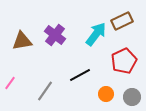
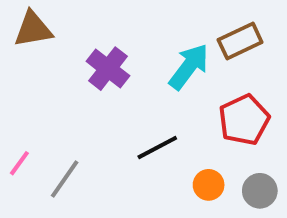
brown triangle: (22, 41) -> (33, 29), moved
gray line: (45, 91) -> (65, 179), moved

